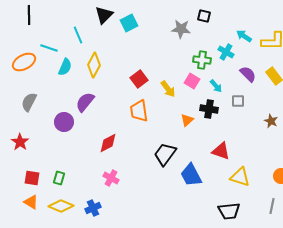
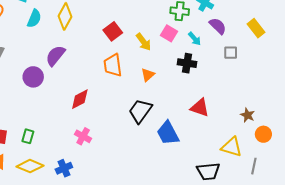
purple semicircle: (248, 74) -> (218, 26), moved
gray square: (238, 101) -> (231, 53), moved
orange triangle: (187, 120) -> (148, 75), moved
brown star: (271, 121) -> (248, 115), moved
yellow triangle: (240, 177) -> (232, 147), moved

